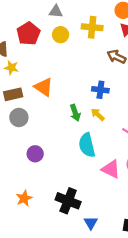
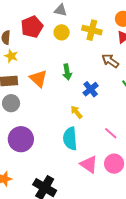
blue cross: (100, 90) -> (91, 89), turned 35
green arrow: (75, 113) -> (67, 72), moved
yellow arrow: (98, 114) -> (76, 112), moved
purple circle: (35, 154) -> (21, 139), size x1.6

